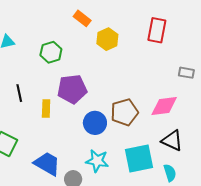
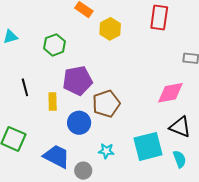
brown pentagon: (124, 112) -> (106, 104), moved
blue circle: (95, 123) -> (79, 123), moved
cyan star: (97, 161) -> (106, 151), size x0.7

